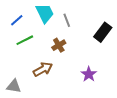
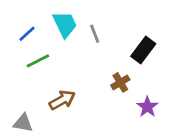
brown cross: (59, 45) -> (120, 82), moved
purple star: (89, 74) -> (147, 107), moved

